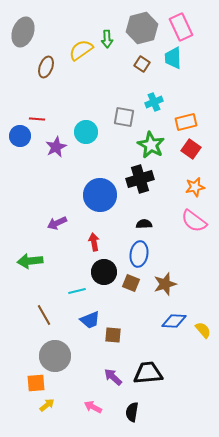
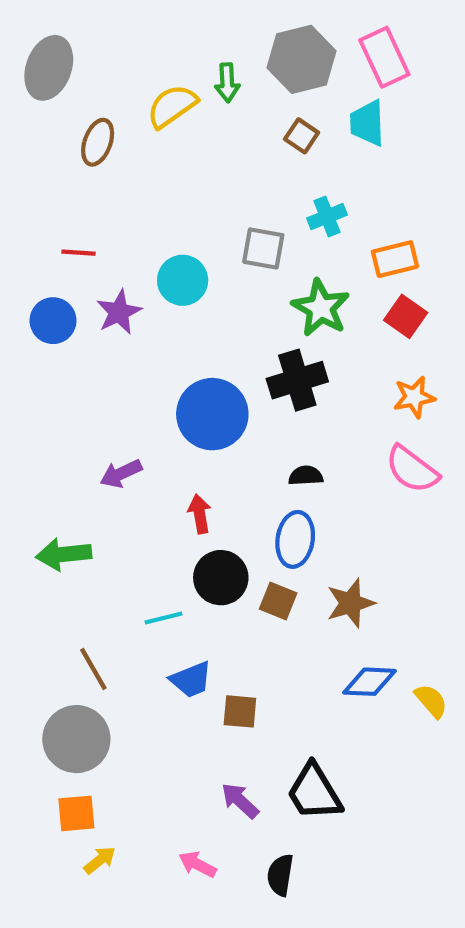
blue circle: (20, 136) -> (53, 321), moved
gray circle: (55, 356) -> (76, 739), moved
black trapezoid: (148, 373) -> (314, 792), turned -116

